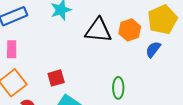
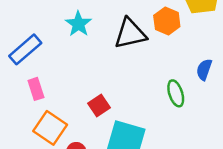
blue semicircle: (153, 49) -> (204, 70), moved

